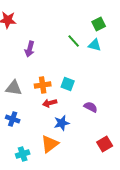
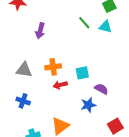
cyan square: (68, 84) -> (82, 73), moved, turned -32
blue star: (62, 123) -> (88, 105), moved

